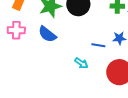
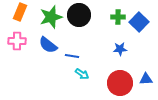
blue line: (98, 45) -> (72, 56), moved

